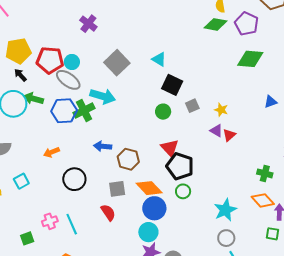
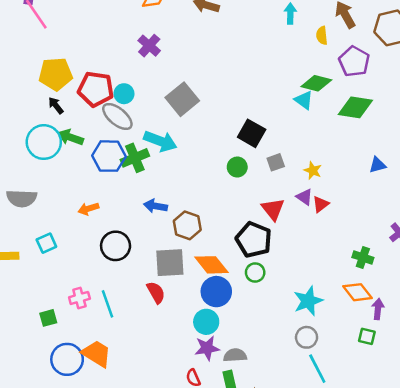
green diamond: (215, 24) -> (316, 83), moved
cyan triangle: (159, 59) -> (304, 100), moved
red triangle: (170, 148) -> (273, 209), moved
gray square: (117, 189) -> (170, 263), size x1.4

